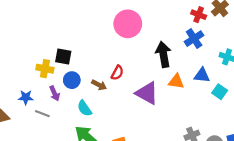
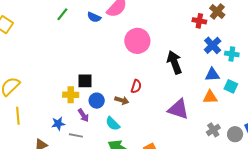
blue cross: (194, 39) -> (213, 45), moved
orange triangle: (176, 82) -> (210, 97), moved
purple triangle: (147, 93) -> (178, 109), moved

